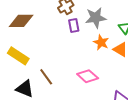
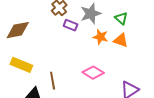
purple rectangle: (74, 25) -> (71, 25), turned -48
brown line: (46, 77) -> (53, 81), turned 36

